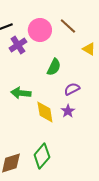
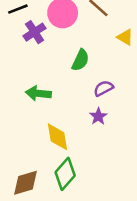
yellow diamond: (45, 112) -> (57, 137), moved

